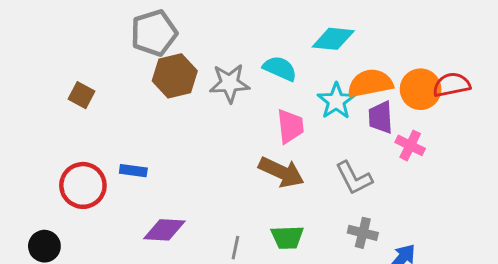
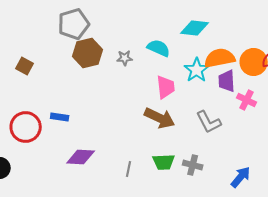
gray star: (230, 83) -> (125, 58), size x0.6
gray cross: (363, 233) -> (193, 165), moved

